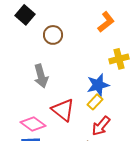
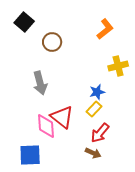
blue star: (98, 85) -> (97, 92), size x0.7
pink diamond: (33, 124) -> (46, 126), moved, turned 50

